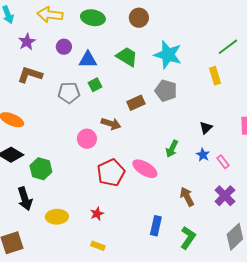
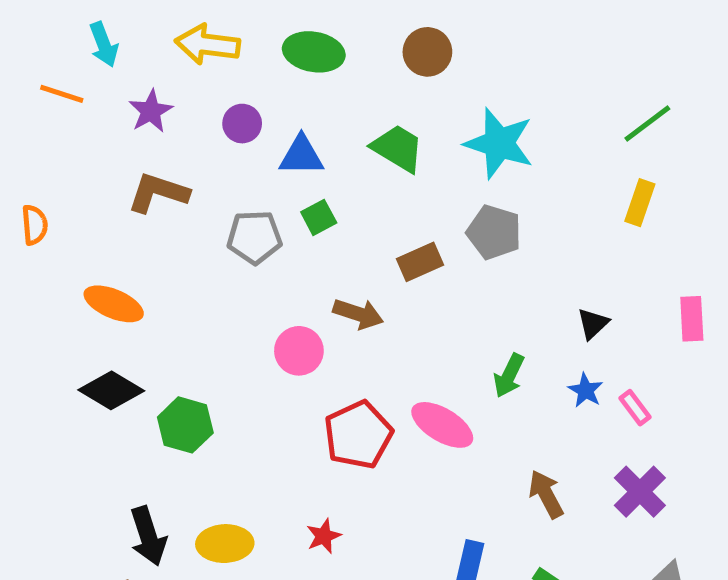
yellow rectangle: (215, 76) -> (640, 203), moved, turned 36
black arrow: (25, 199) -> (148, 536), moved

